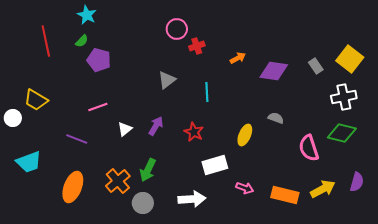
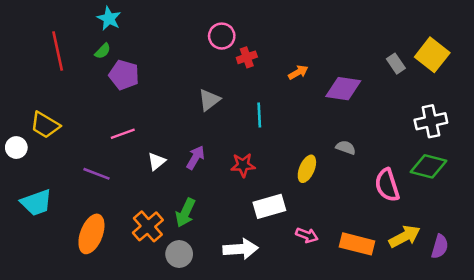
yellow square: (350, 59) -> (432, 55), moved
gray rectangle: (316, 66) -> (396, 64), moved
red star: (194, 132) -> (243, 165), turned -30
purple semicircle: (357, 182) -> (440, 246), moved

